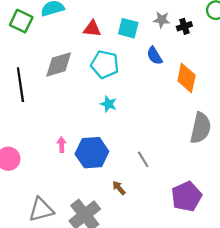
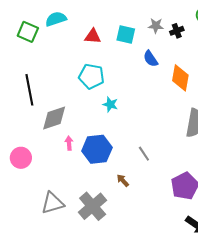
gray diamond: (59, 64) -> (54, 118), moved
cyan pentagon: (105, 64) -> (91, 76), moved

